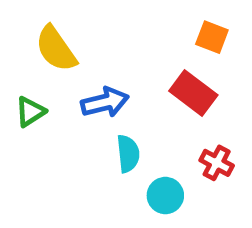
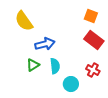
red rectangle: (193, 93) -> (94, 40), moved
green triangle: (30, 112) -> (33, 65), moved

